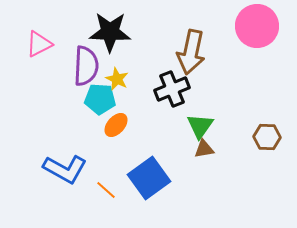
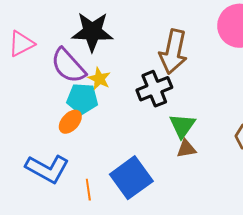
purple semicircle: (86, 66) -> (68, 66), turned 135
orange ellipse: (116, 125) -> (70, 122), moved
orange line: (106, 190) -> (88, 190), turned 40

